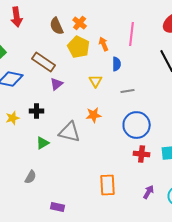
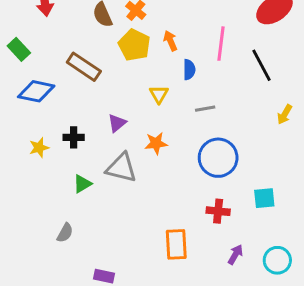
pink line: (132, 34) -> (221, 44), moved
purple triangle: (57, 84) -> (117, 123), moved
red cross: (142, 154) -> (218, 211), moved

